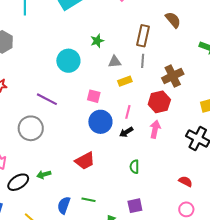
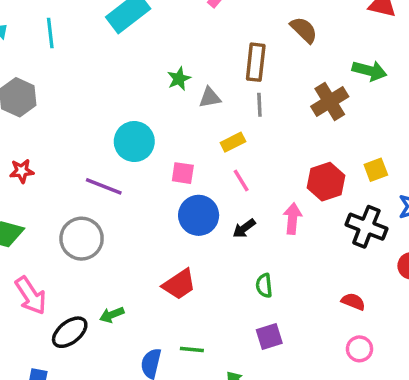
cyan circle: (68, 61) -> (134, 142), moved
gray triangle: (115, 62) -> (210, 98), moved
brown cross: (173, 76) -> (330, 102), moved
red hexagon: (159, 102) -> (326, 182), moved
pink line: (128, 112) -> (241, 180), moved, turned -40
purple square: (135, 206) -> (269, 336), moved

